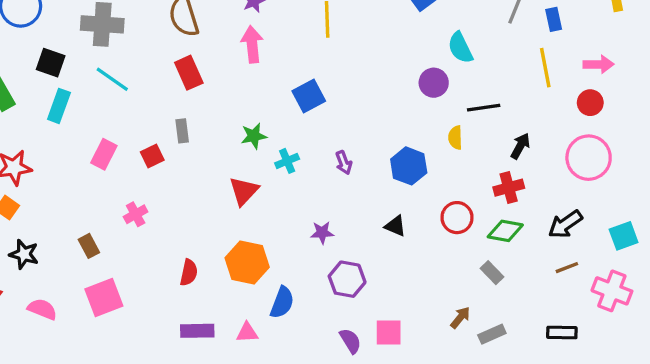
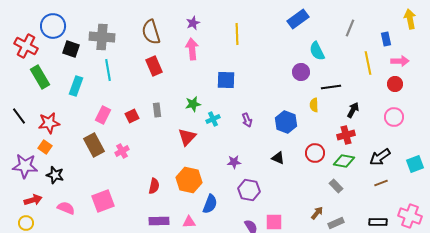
blue rectangle: (554, 19) -> (386, 39), moved
black square: (51, 63) -> (71, 49), moved
cyan line: (112, 79) -> (108, 70), turned 45
blue square: (309, 96) -> (226, 80), turned 30
gray rectangle: (182, 131) -> (157, 110), moved
pink circle: (589, 158) -> (394, 117), size x0.7
brown rectangle: (89, 246) -> (94, 145), moved, size x1.6
pink cross: (612, 291) -> (410, 216), moved

